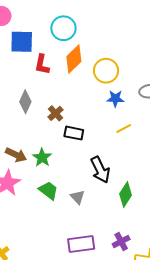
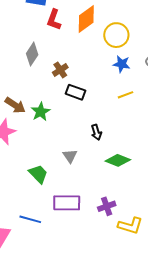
black arrow: (100, 170) -> (96, 132), size x0.6
green trapezoid: (48, 190) -> (38, 174), moved
green diamond: (126, 194) -> (118, 160), turned 70

